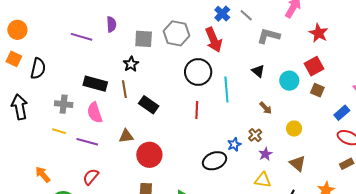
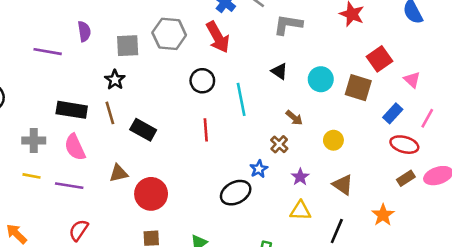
red square: (314, 66) -> (380, 59), moved
black circle: (198, 72) -> (202, 81), size x0.7
brown square: (317, 90) -> (358, 88), size x1.5
brown cross: (255, 135) -> (279, 144), moved

